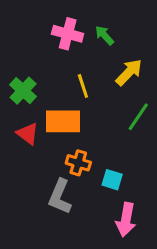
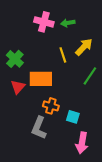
green arrow: (104, 35) -> (68, 23), turned -56
yellow line: (83, 86) -> (63, 55), moved
red triangle: (28, 134) -> (18, 87), turned 35

